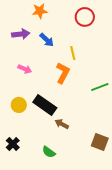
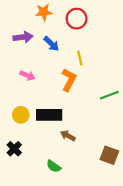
red circle: (85, 17) -> (77, 19), moved
black rectangle: (45, 105) -> (49, 115), turned -35
black cross: (13, 144) -> (14, 149), moved

